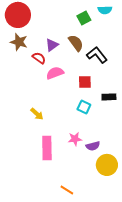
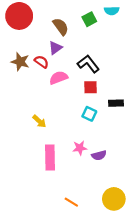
brown star: (19, 42) -> (20, 62), moved
brown semicircle: (76, 43) -> (61, 27), moved
black L-shape: (97, 55) -> (88, 64), moved
yellow circle: (107, 165) -> (114, 199), moved

